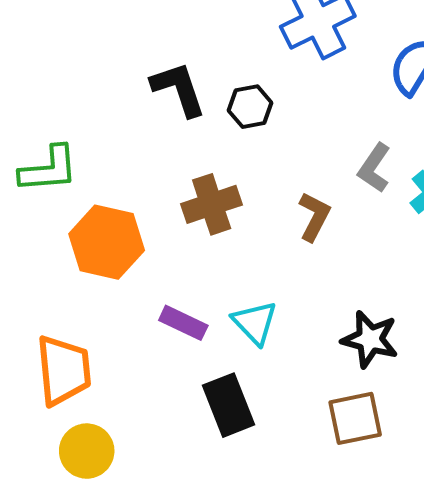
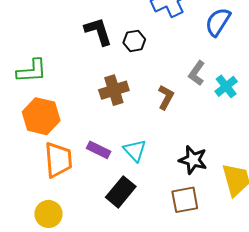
orange hexagon: (107, 242) -> (41, 116), moved
orange trapezoid: (64, 370) -> (58, 160), moved
black rectangle: (228, 405) -> (121, 192), turned 60

